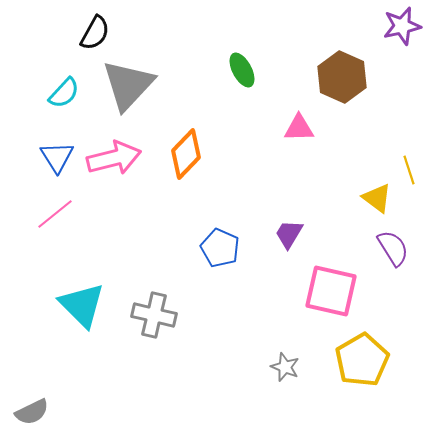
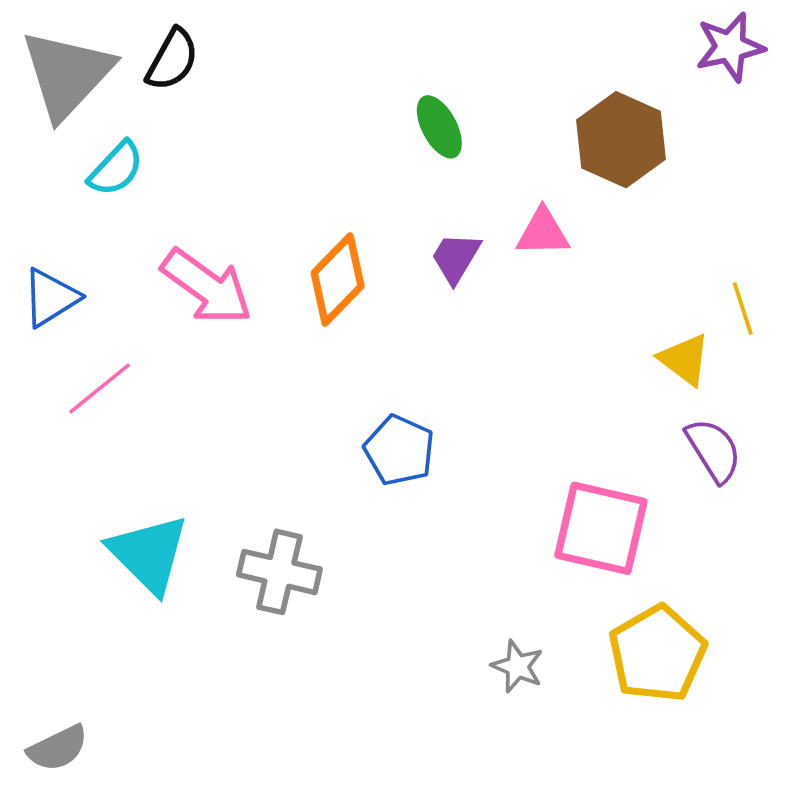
gray triangle: (128, 85) -> (67, 74), moved
blue triangle: (57, 157) -> (51, 298), moved, turned 30
pink arrow: (114, 158) -> (207, 287), turned 50
purple trapezoid: (289, 234) -> (456, 258), moved

